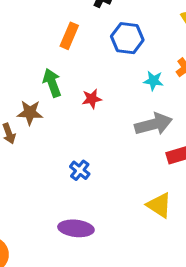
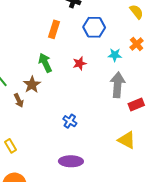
red star: (92, 99) -> (80, 63), moved
brown star: (30, 113) -> (32, 85), turned -30
gray arrow: (154, 124) -> (118, 85), turned -65

